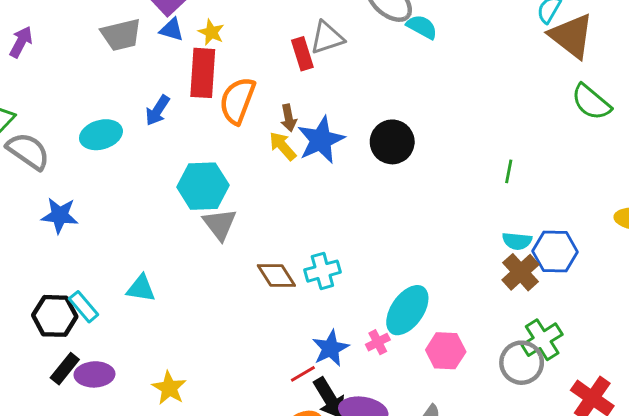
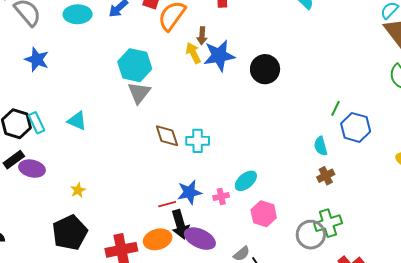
cyan semicircle: (517, 241) -> (321, 146), moved, turned 54
blue hexagon: (555, 252) -> (356, 127), moved
brown cross: (521, 272) -> (326, 176), size x0.7
cyan ellipse: (407, 310) -> (246, 181), size x0.7
yellow star: (169, 388) -> (78, 190), size x0.7

